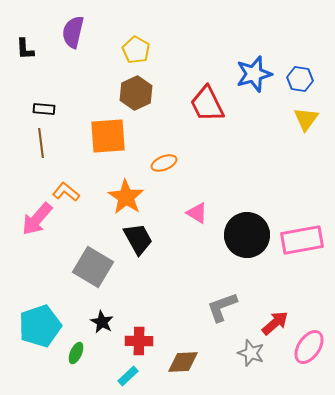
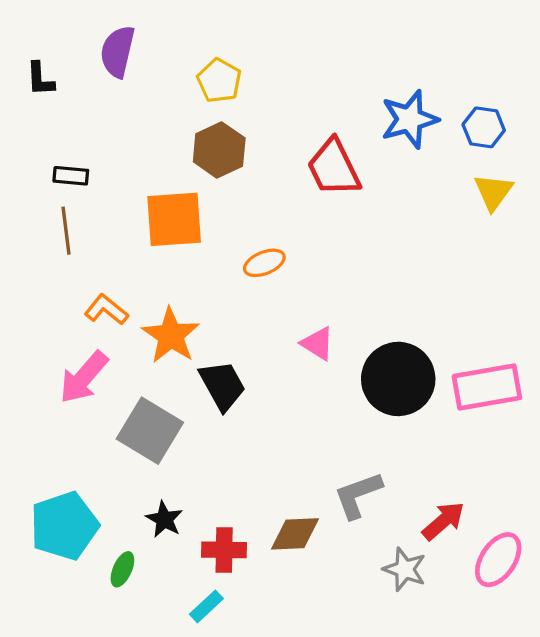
orange star: (126, 197) -> (171, 335), moved
pink arrow: (37, 219) -> (84, 377), moved
brown diamond: (183, 362) -> (295, 534), moved

